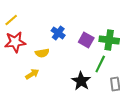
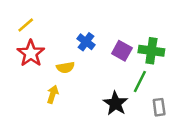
red star: (15, 42) -> (31, 53), turned -30
yellow arrow: (32, 74) -> (53, 94), turned -40

